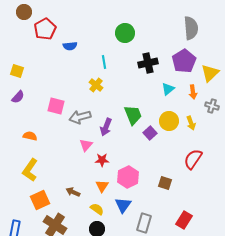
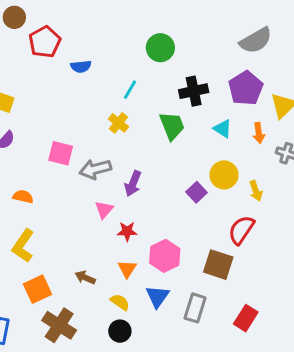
gray semicircle: (191, 28) -> (256, 40), turned 65
cyan line: (104, 62) -> (130, 90), turned 40
cyan triangle: (168, 89) -> (223, 129), turned -48
green trapezoid: (133, 115) -> (172, 126), moved
yellow arrow: (191, 123) -> (256, 191), moved
red semicircle: (193, 159) -> (241, 230), moved
brown square: (165, 183) -> (218, 265), size x1.5
gray rectangle: (144, 223) -> (195, 308), moved

